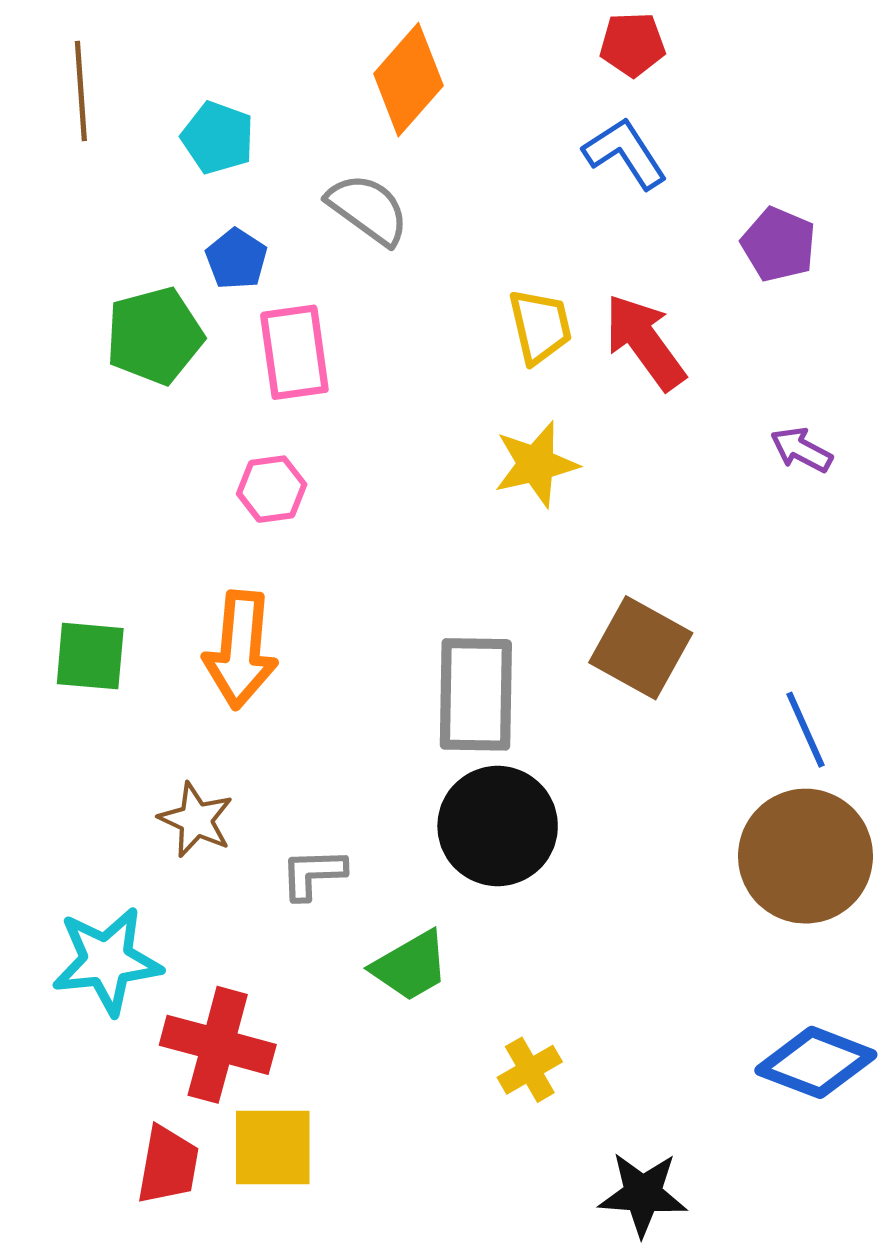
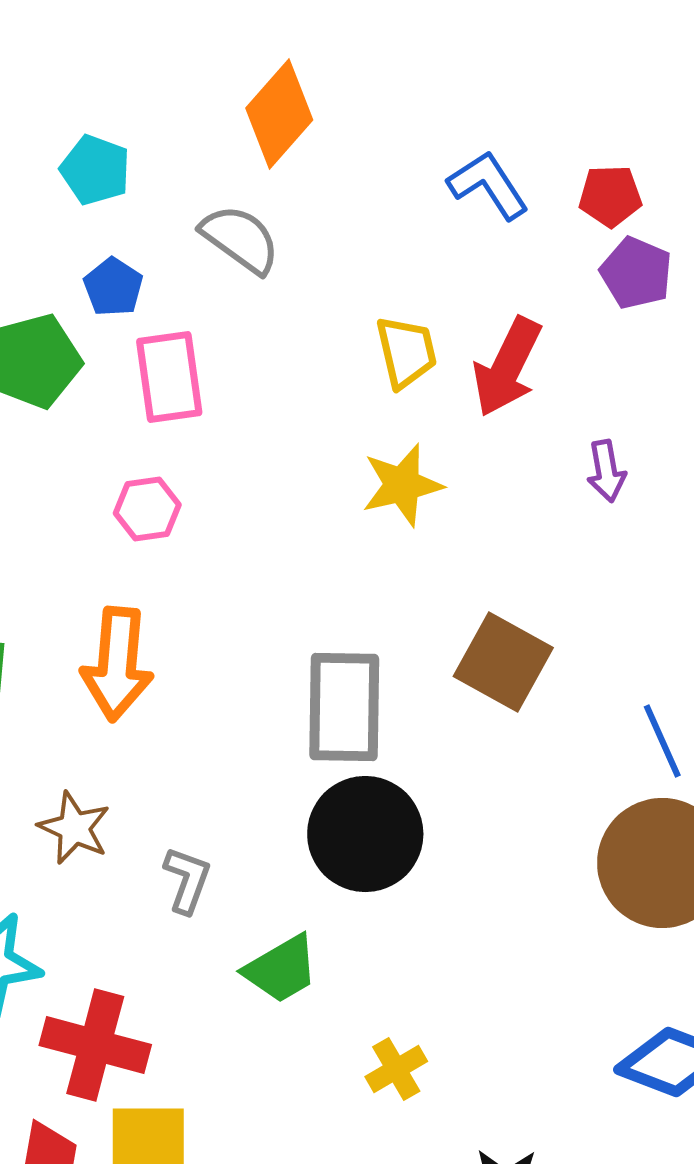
red pentagon: (632, 44) -> (610, 196), moved
red arrow: (645, 342) -> (507, 367), turned -118
purple arrow: (801, 450) -> (606, 471), moved, turned -128
gray L-shape: (313, 874) -> (187, 880), turned 112

